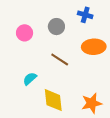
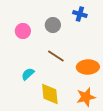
orange ellipse: (94, 47) -> (88, 67), moved

